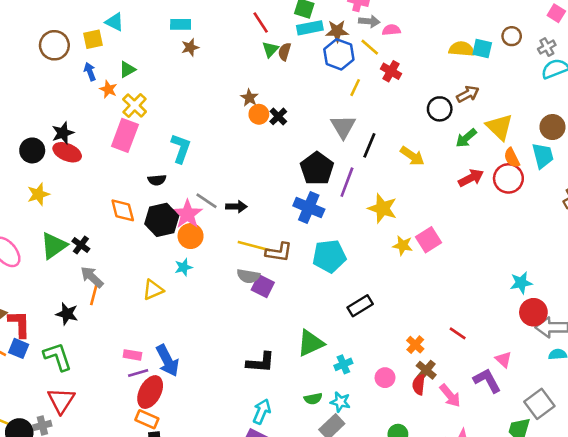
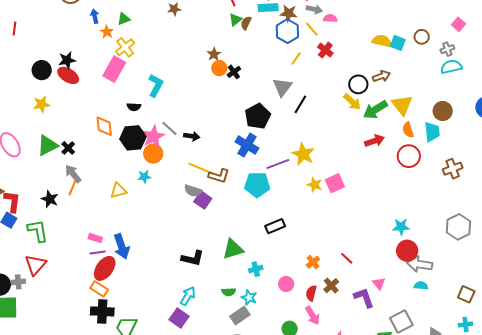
green arrow: (466, 138) -> (375, 110), size x1.4
yellow arrow: (412, 156) -> (352, 102), moved
red circle: (508, 178) -> (409, 156), moved
purple line: (347, 182) -> (278, 164), moved, turned 40
brown cross: (426, 370) -> (331, 286), moved
pink arrow: (450, 396) -> (312, 315), moved

